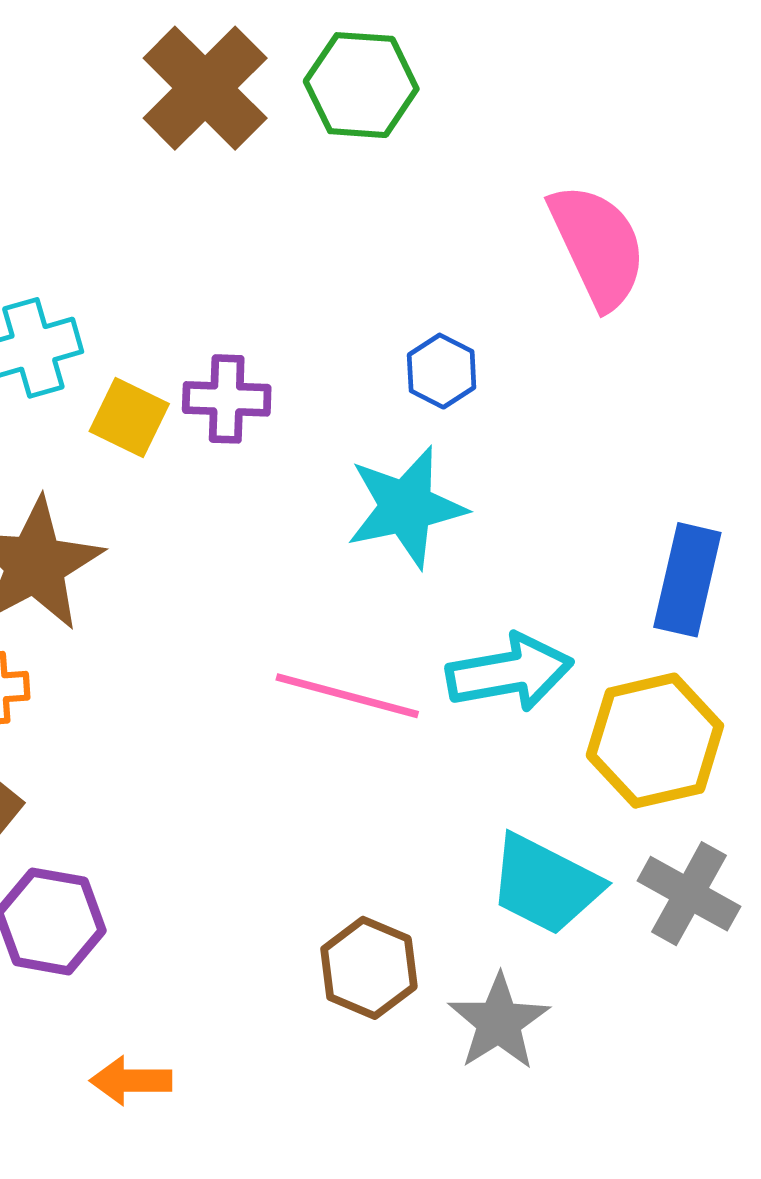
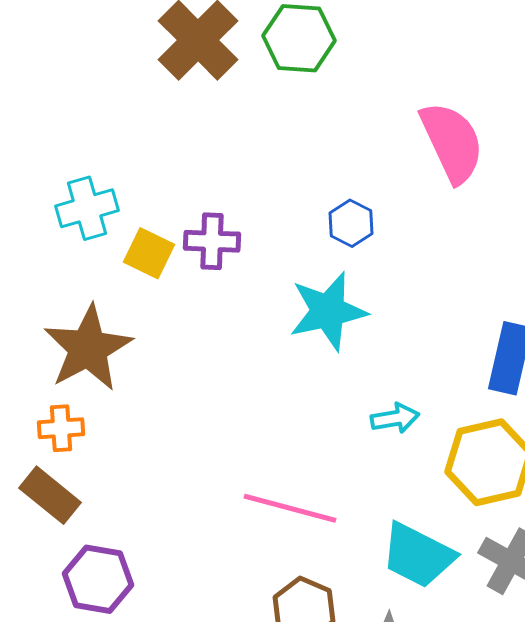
cyan arrow: (510, 673) -> (395, 418), size x0.6
pink line: (347, 696) -> (290, 508), moved

